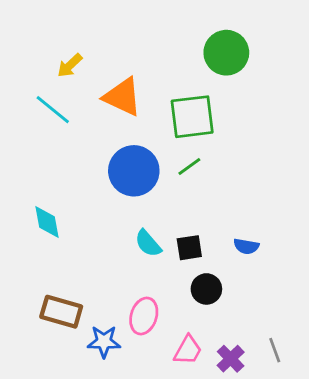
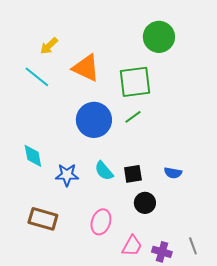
blue star: (104, 342) -> (67, 175), moved
purple cross: (231, 359) -> (162, 252), turned -30

